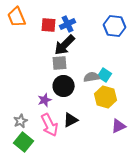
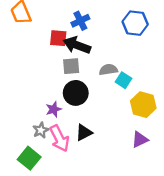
red square: (49, 25) -> (58, 38), moved
black arrow: (65, 45) -> (77, 45), turned 65
gray semicircle: (92, 77) -> (108, 70), moved
yellow hexagon: (106, 97) -> (143, 105), moved
gray star: (21, 121) -> (41, 130), moved

